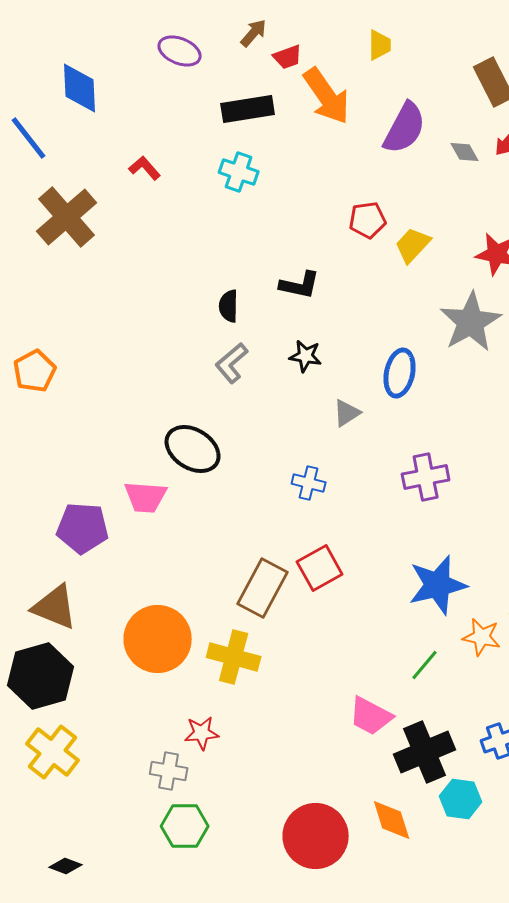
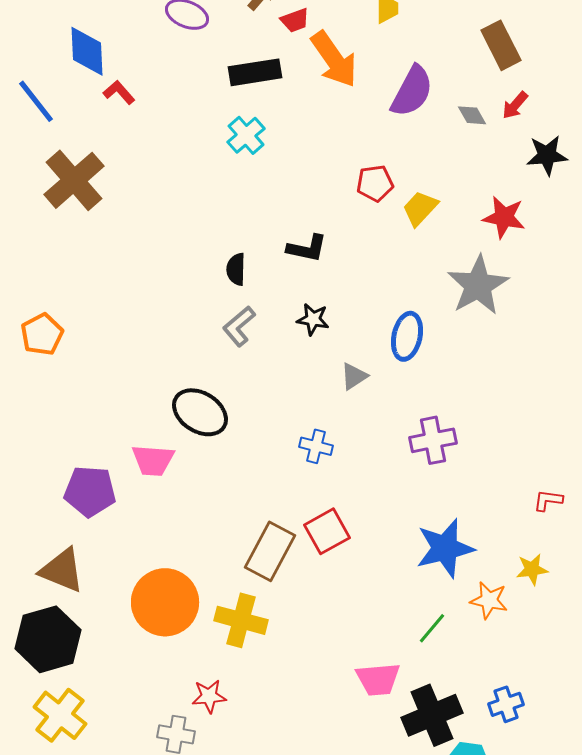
red L-shape: (145, 168) -> (119, 92), moved
cyan cross: (239, 172) -> (246, 135), turned 30
pink trapezoid: (371, 716) -> (378, 679), turned -33

